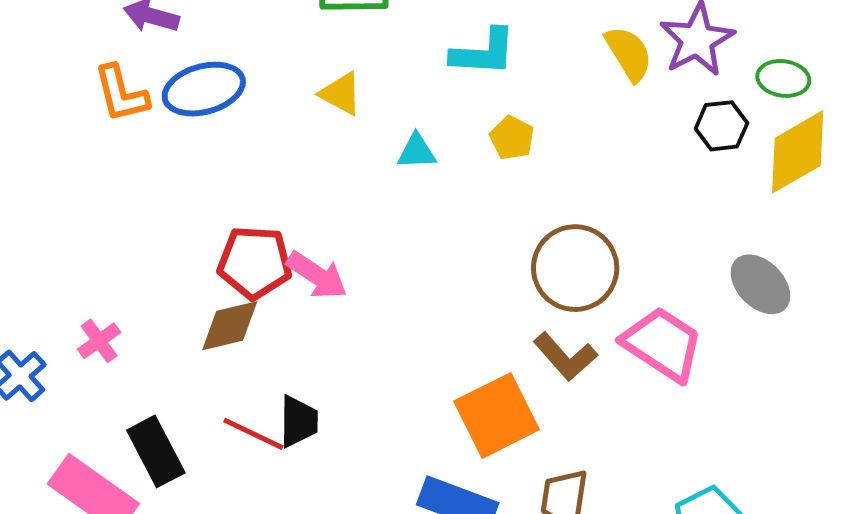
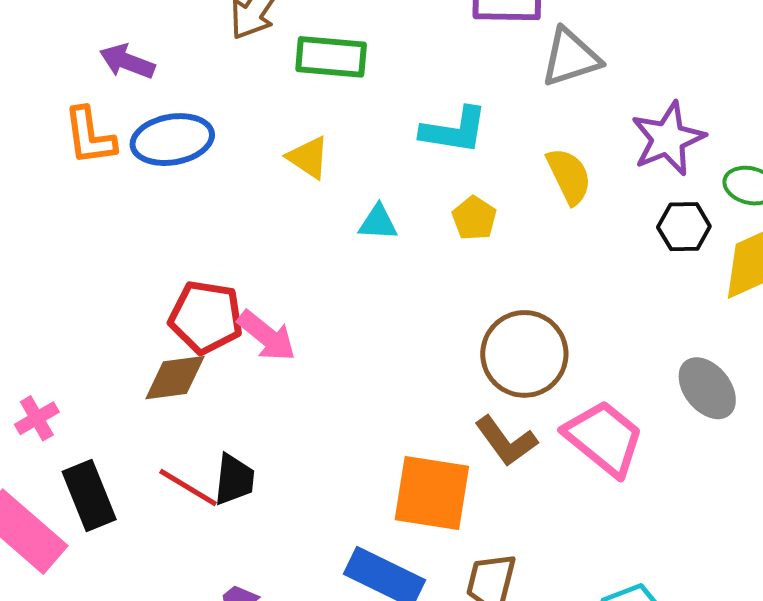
yellow semicircle: (629, 54) -> (569, 176), moved
pink cross: (99, 341) -> (37, 418), moved
orange square: (497, 415) -> (432, 493), turned 30

